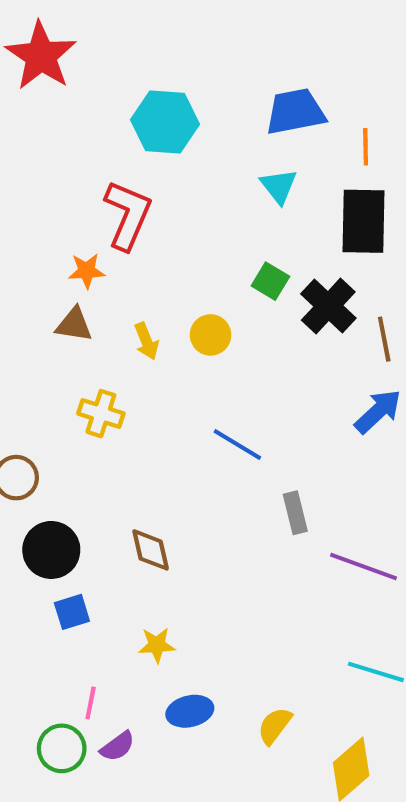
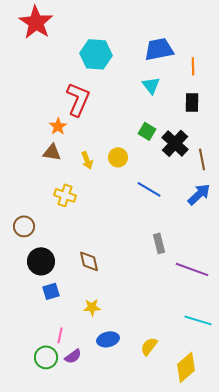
black rectangle: (364, 221) -> (192, 102), size x0.6
orange star: (86, 271) -> (58, 126), turned -30
blue line: (237, 445) -> (149, 189), moved

